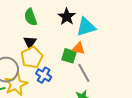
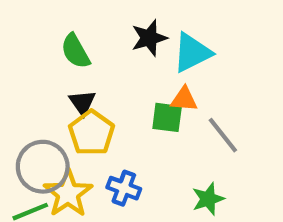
black star: (67, 17) -> (149, 38), turned 30
gray line: (84, 73) -> (223, 135), moved
blue cross: (44, 75) -> (124, 188), moved

